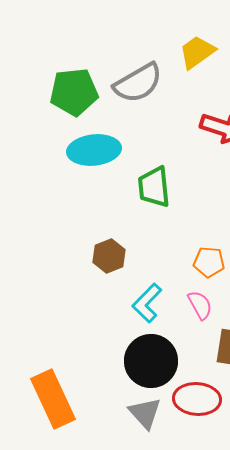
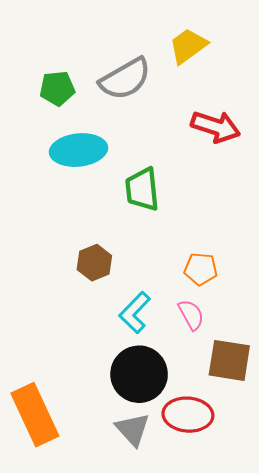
green pentagon: (74, 92) -> (57, 88), size x0.7

